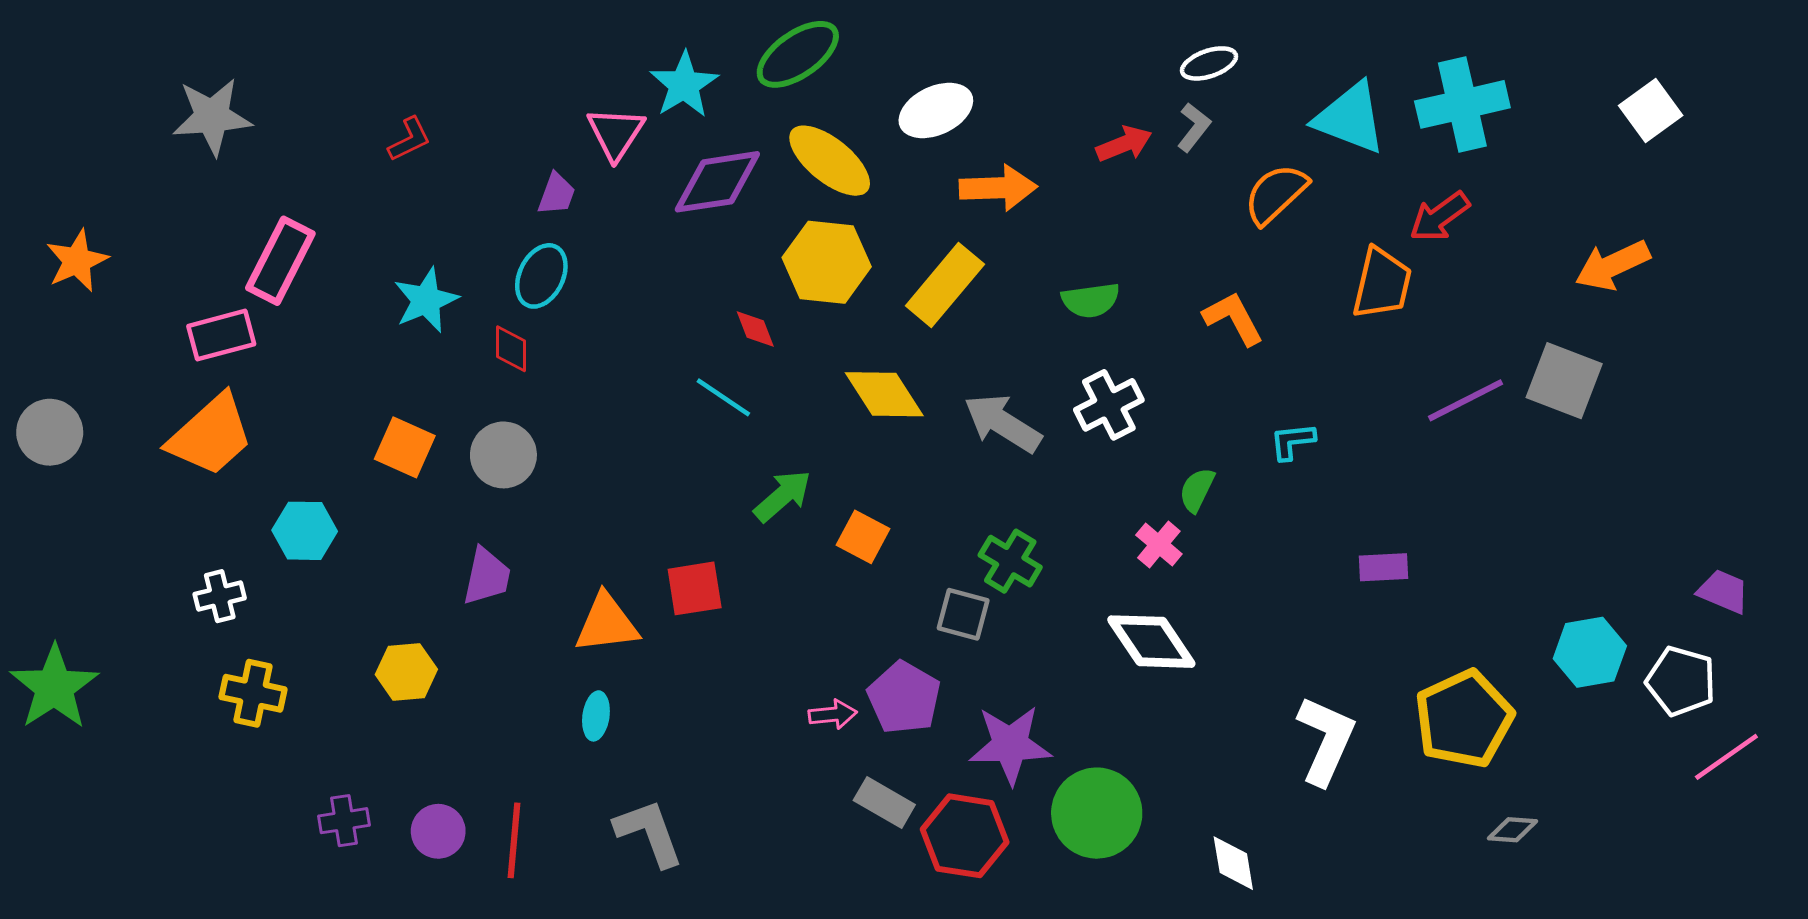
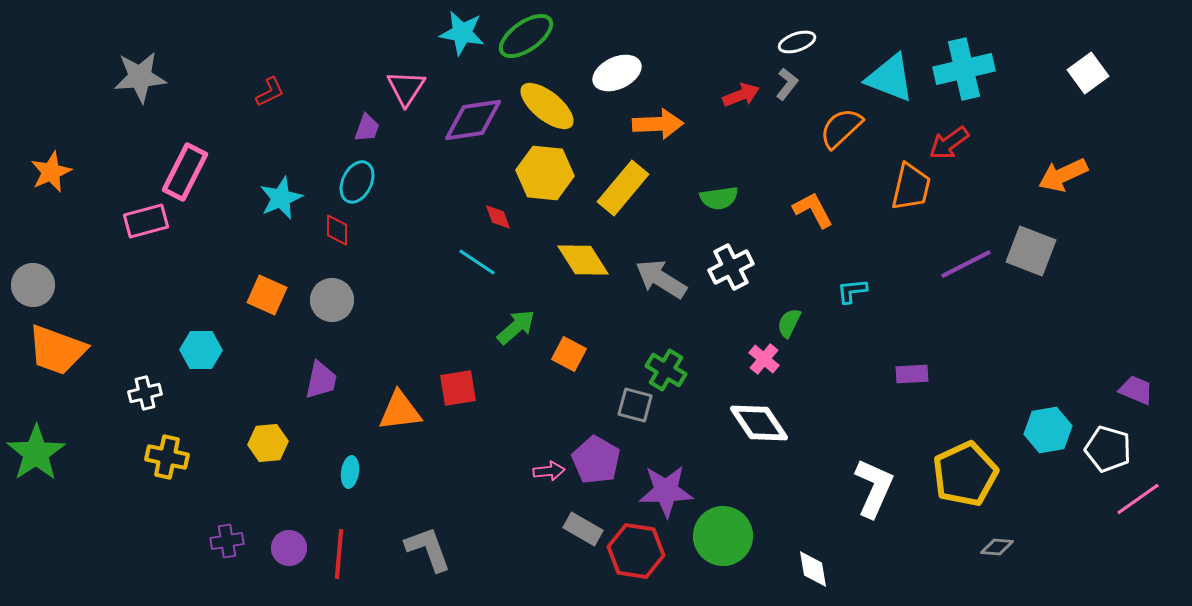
cyan star: (684, 85) -> (462, 33), moved, turned -30
orange trapezoid: (211, 435) -> (57, 350), moved, turned 62
cyan ellipse: (596, 716) -> (350, 472), moved

